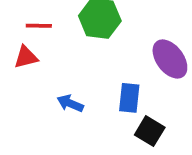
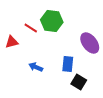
red line: (39, 26) -> (31, 28), moved, turned 32

